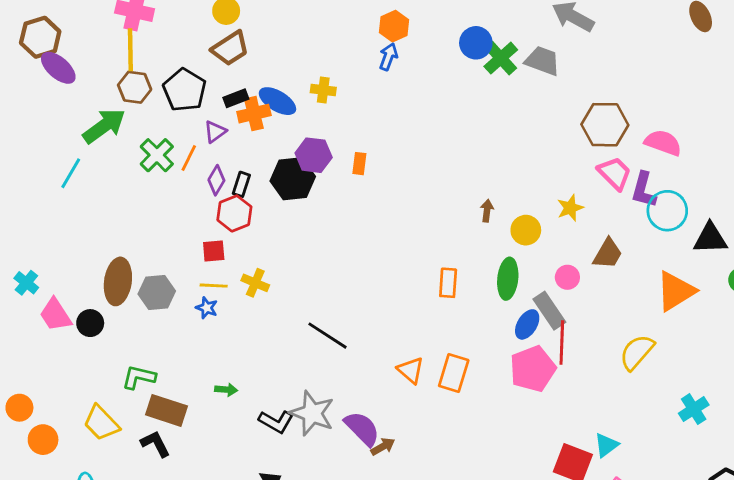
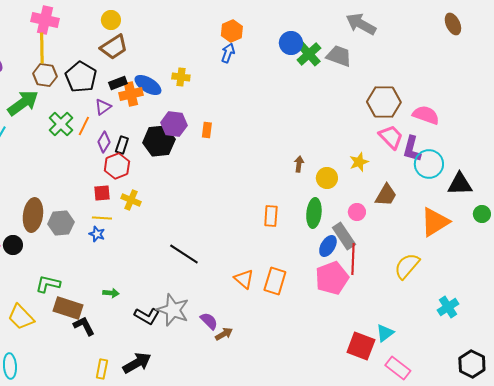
yellow cross: (255, 283) -> (131, 200), moved
purple semicircle: (362, 428) -> (209, 321), size x0.7
black L-shape: (155, 444) -> (84, 326), moved

